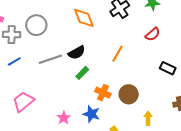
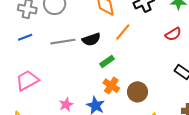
orange line: (117, 54) -> (123, 32), moved
green rectangle: (82, 73) -> (107, 61), moved

